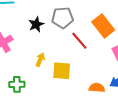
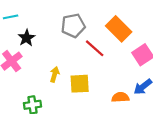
black star: (36, 24) -> (26, 38), moved

